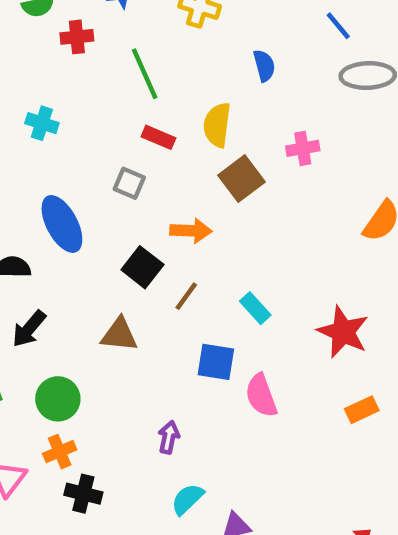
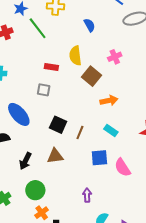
green line: (145, 74) -> (38, 28), moved
orange arrow: (191, 231) -> (109, 101), moved
black arrow: (29, 329) -> (25, 161), moved

